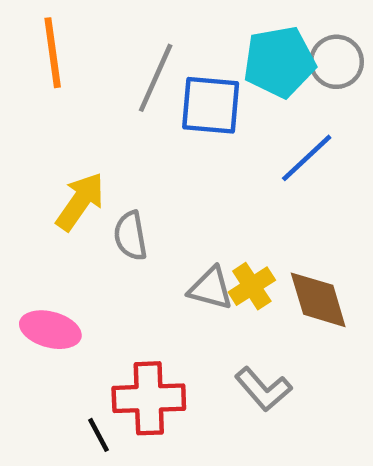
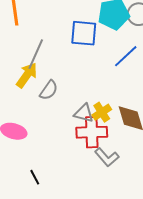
gray line: (156, 78) -> (36, 54), moved
gray semicircle: (130, 236) -> (49, 90), turned -135
red cross: (149, 398) -> (92, 132), moved

